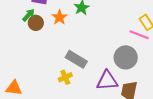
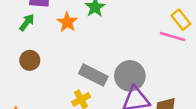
brown circle: (36, 23) -> (30, 60), moved
gray circle: (126, 57) -> (130, 76), moved

